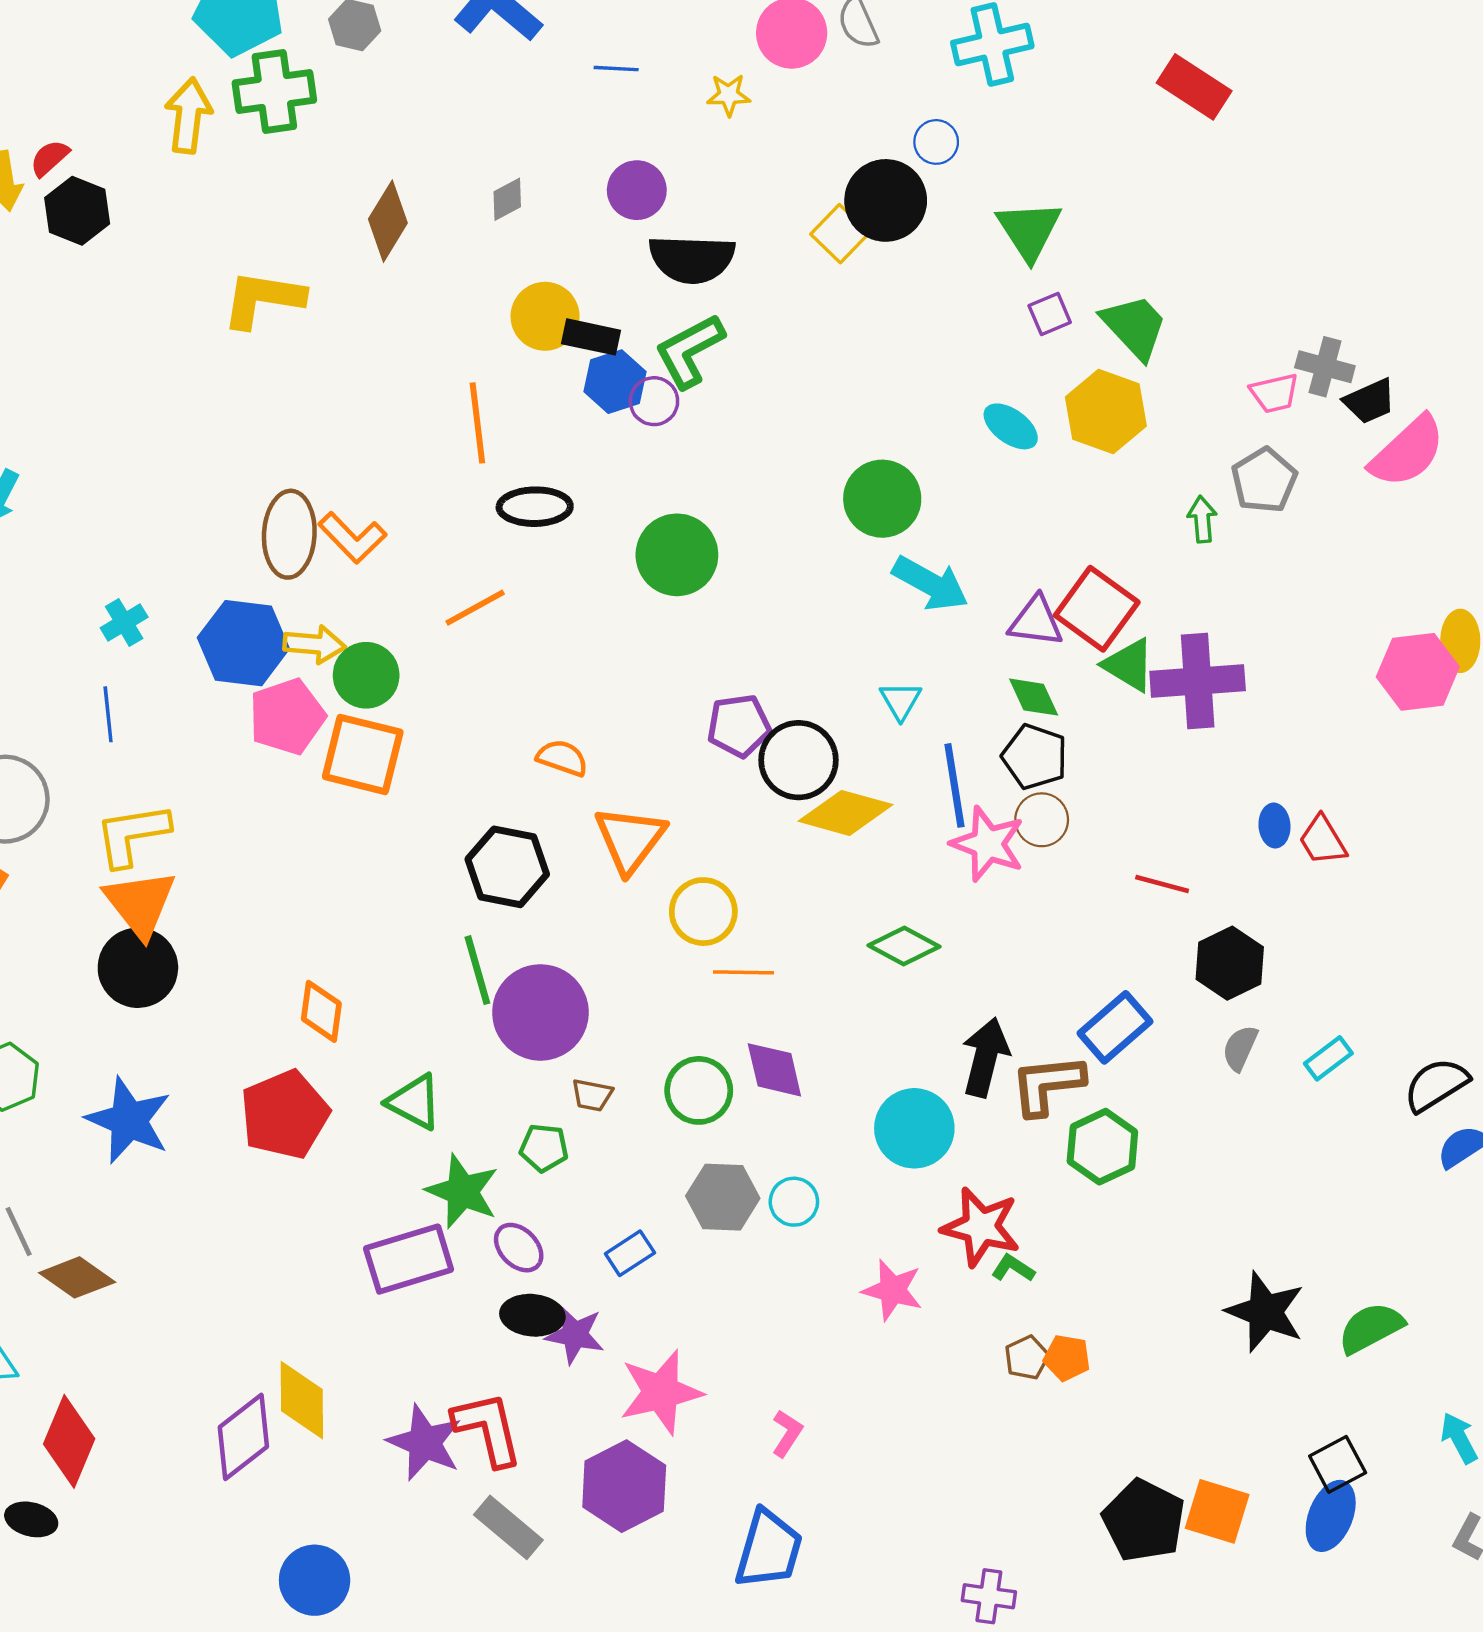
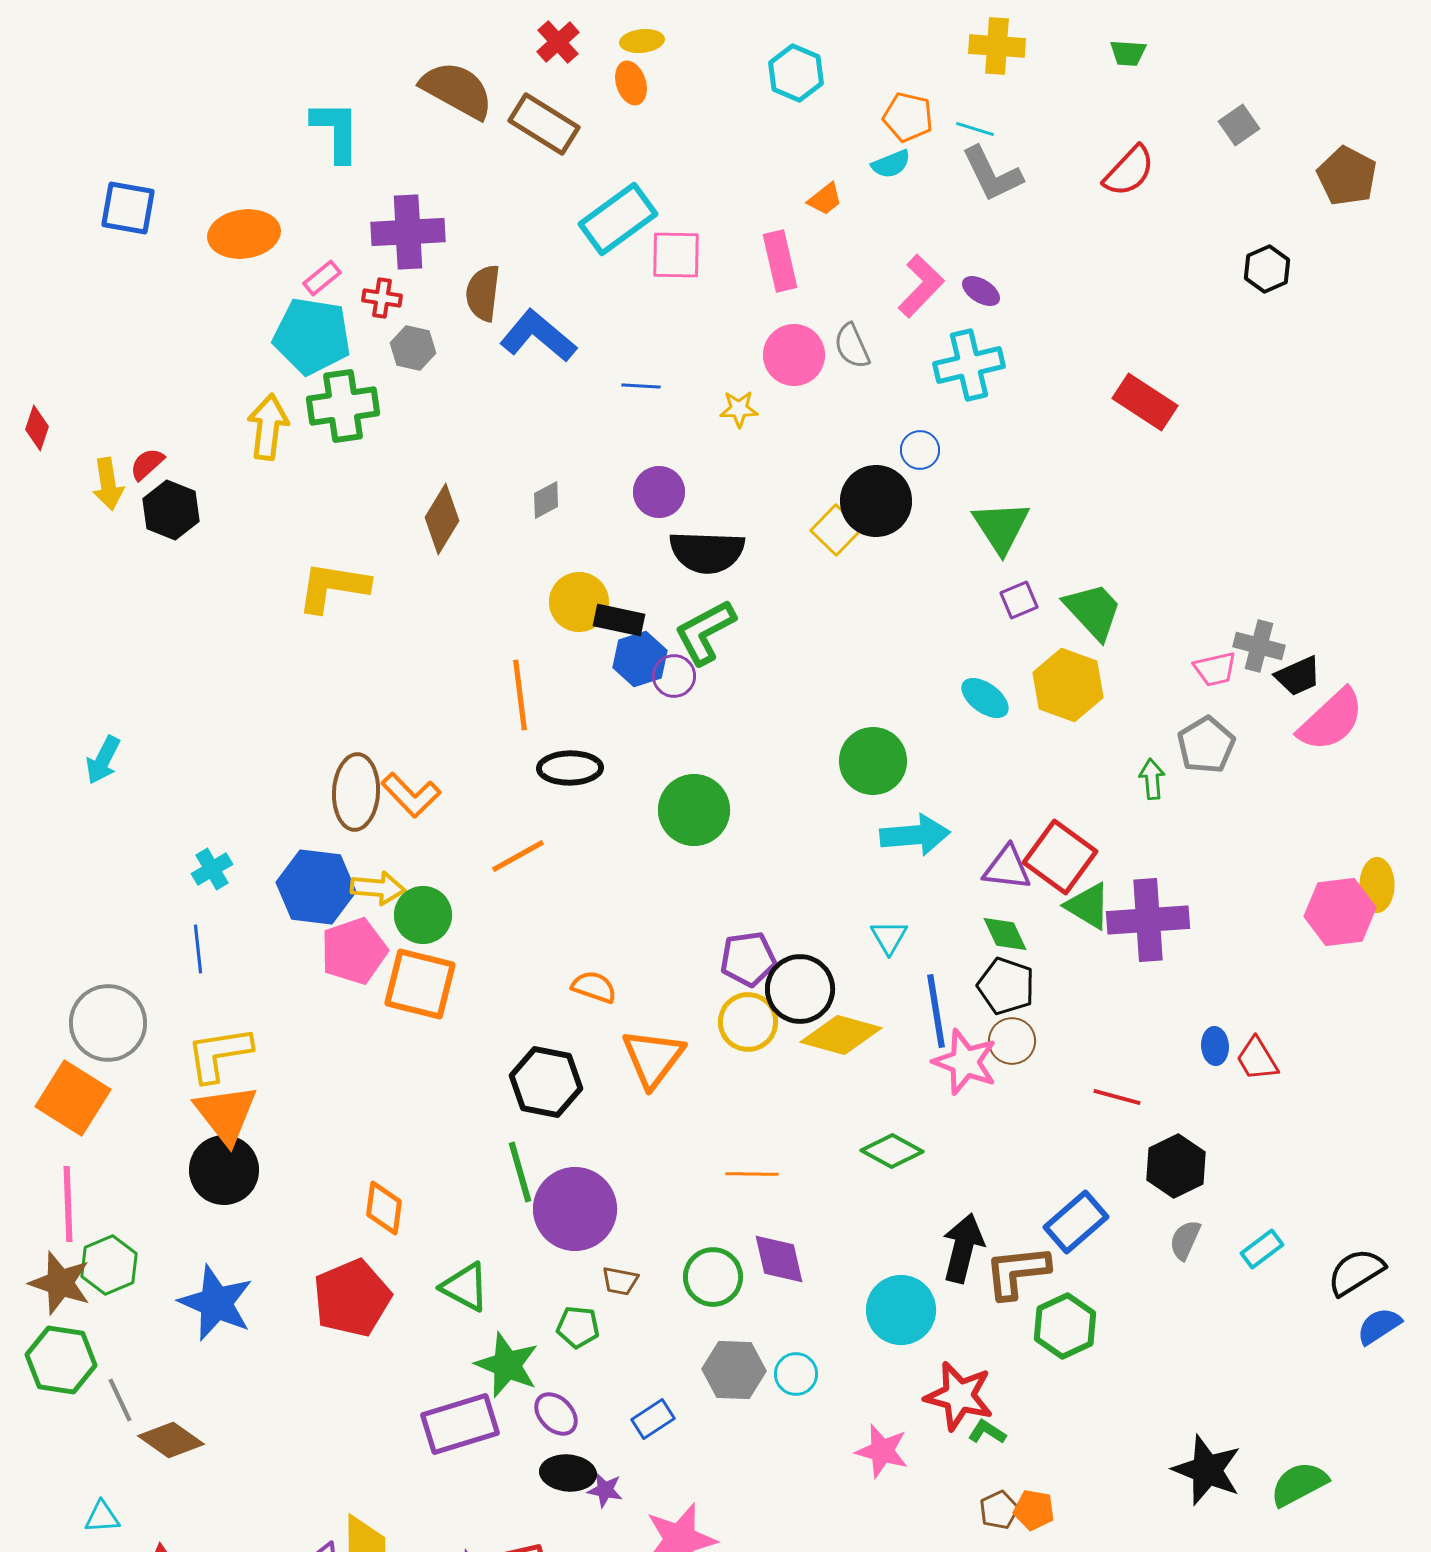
cyan arrow: (930, 584) -> (915, 835), turned -34
yellow circle: (703, 912) -> (748, 1022), moved
purple star: (575, 1335) -> (605, 1490), size x0.7

